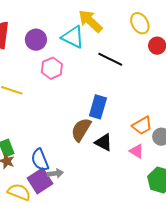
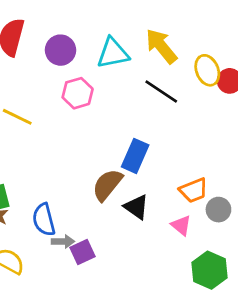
yellow arrow: (90, 21) -> (161, 46), moved
yellow ellipse: (140, 23) -> (207, 70), moved
cyan triangle: (73, 37) -> (113, 53), turned -45
purple square: (40, 181) -> (82, 252), moved, size x0.7

